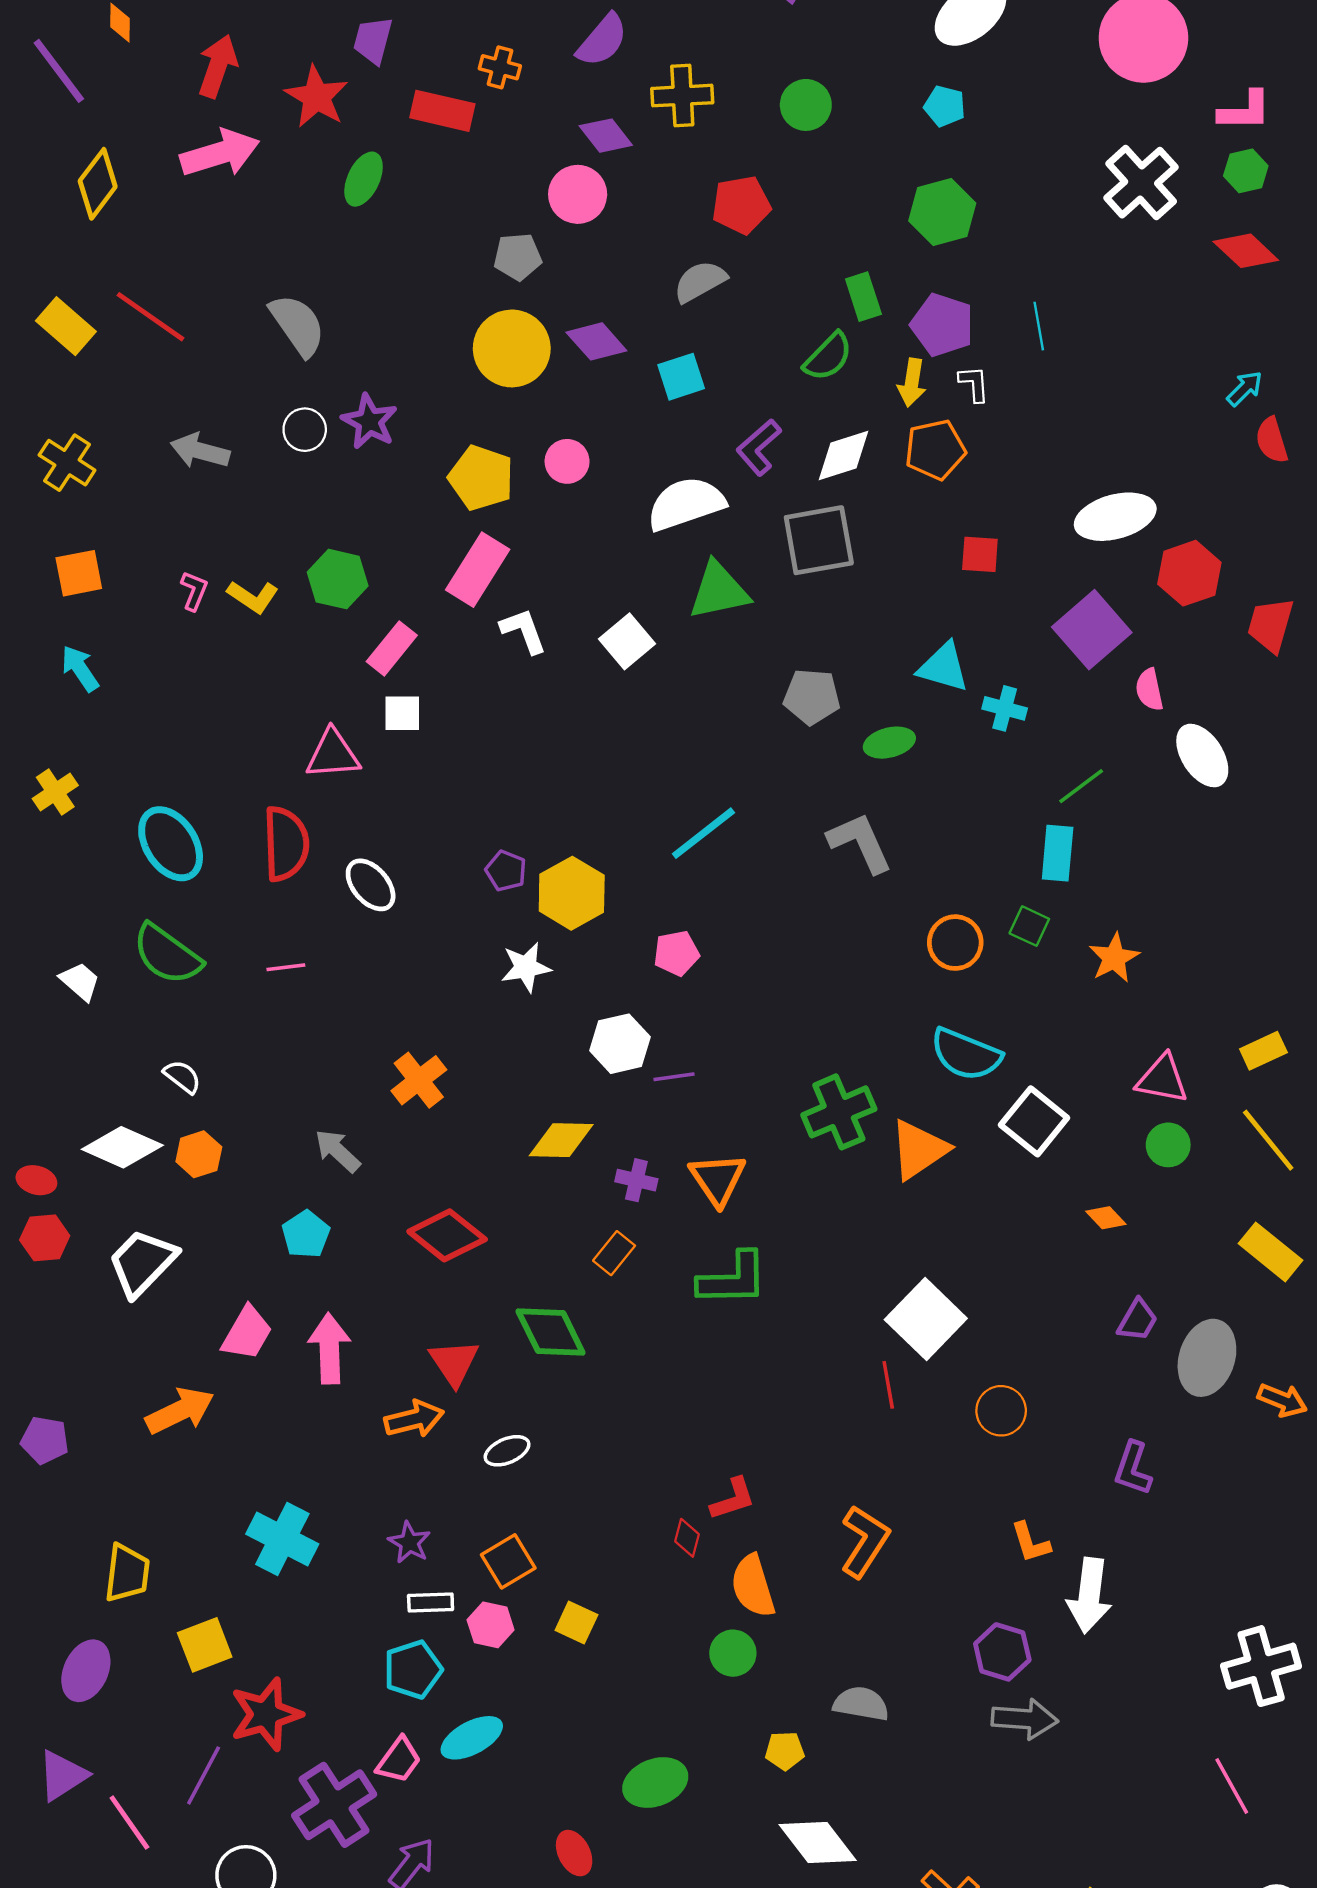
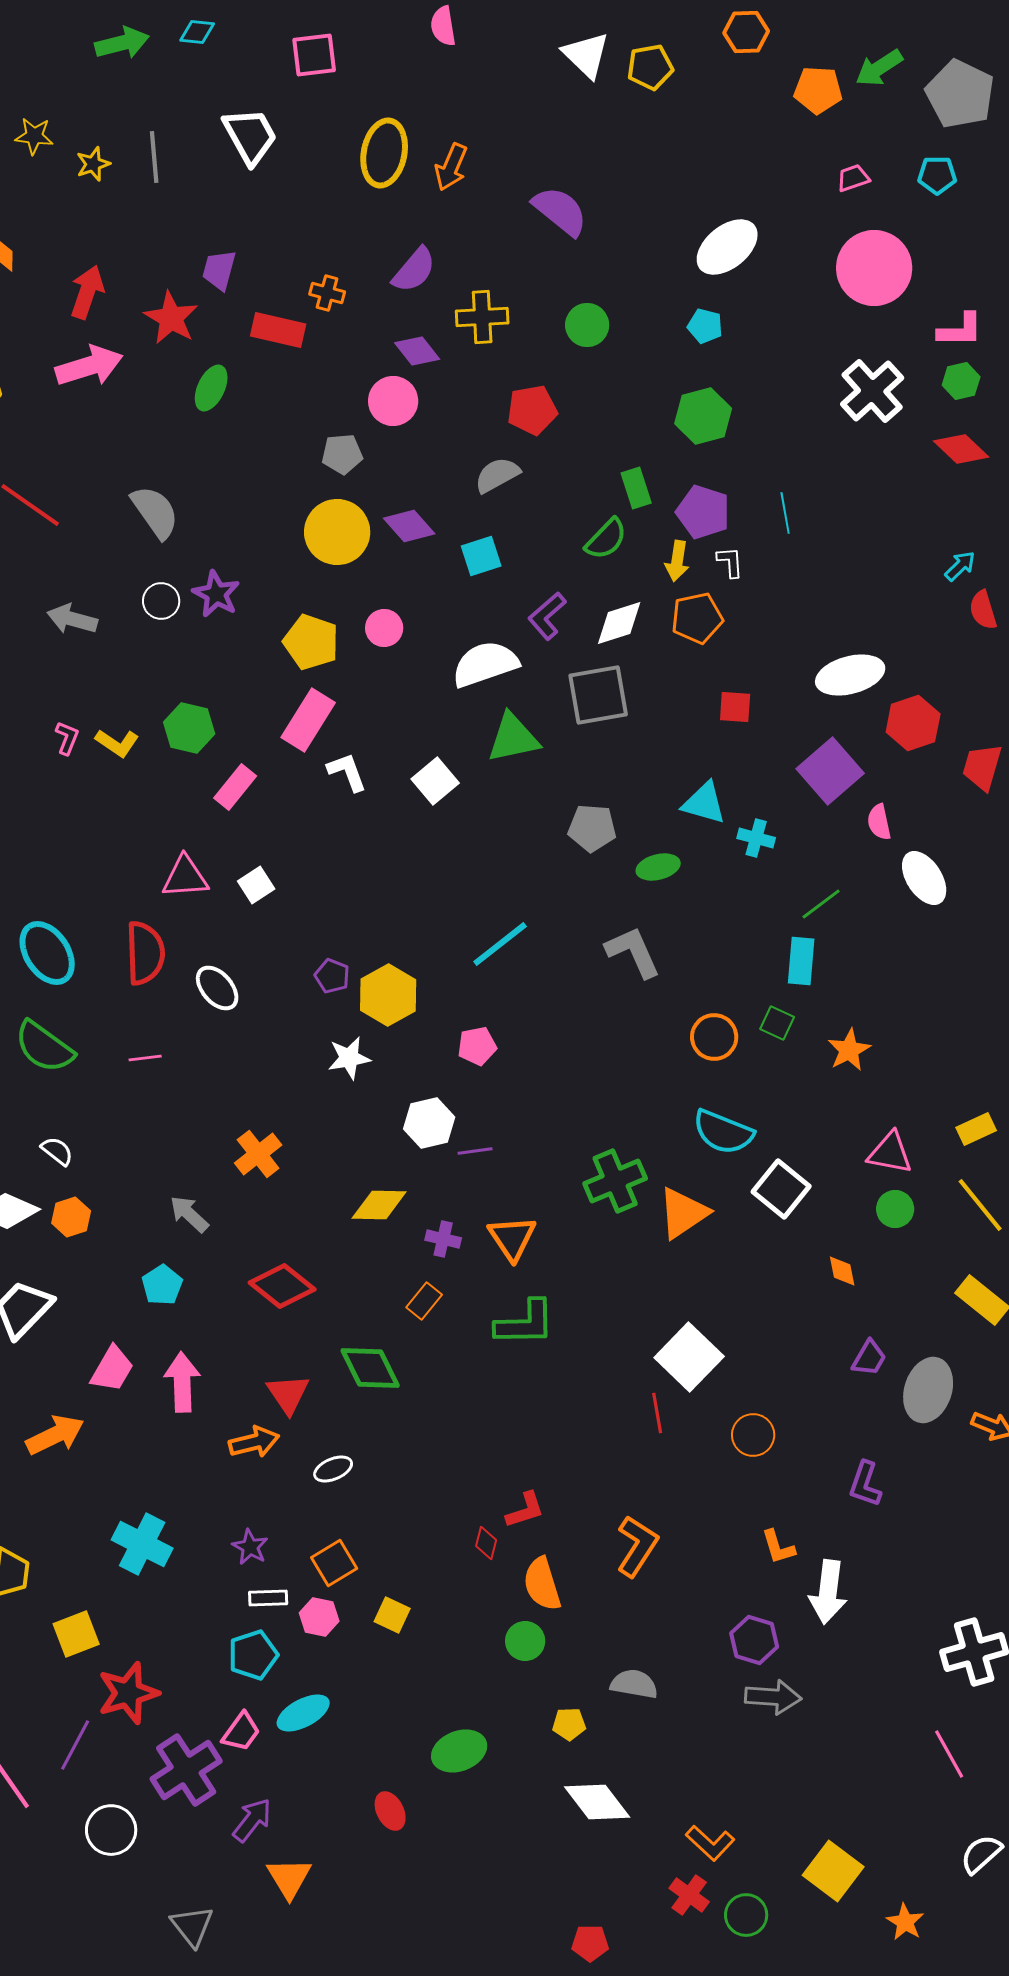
white square: (402, 713) -> (256, 885), moved, turned -33
orange diamond: (1106, 1218) -> (842, 1271), turned 32

